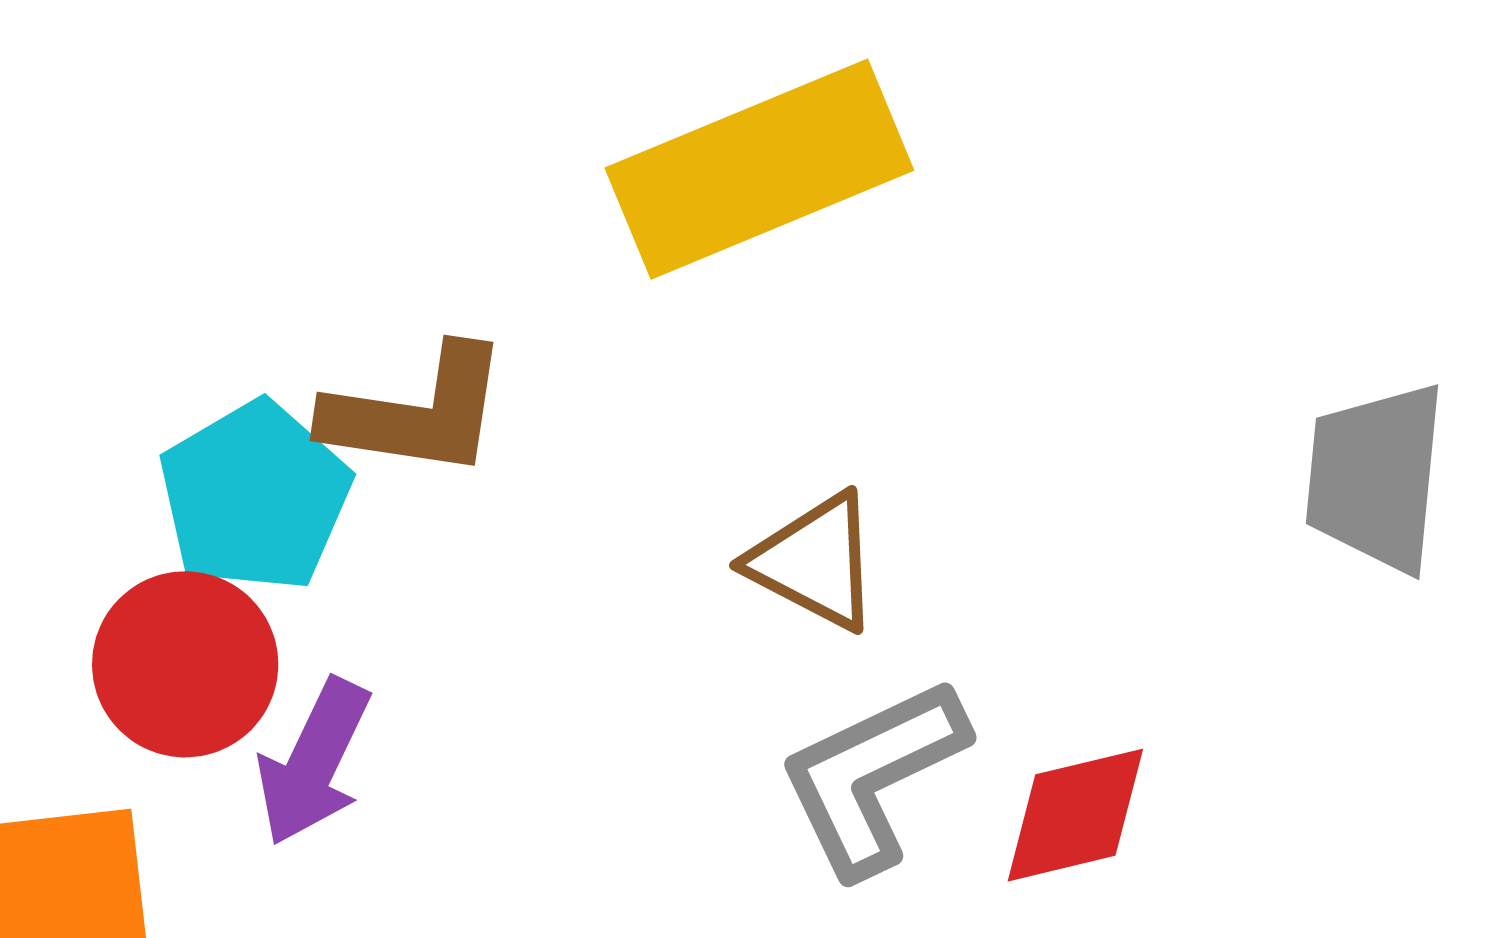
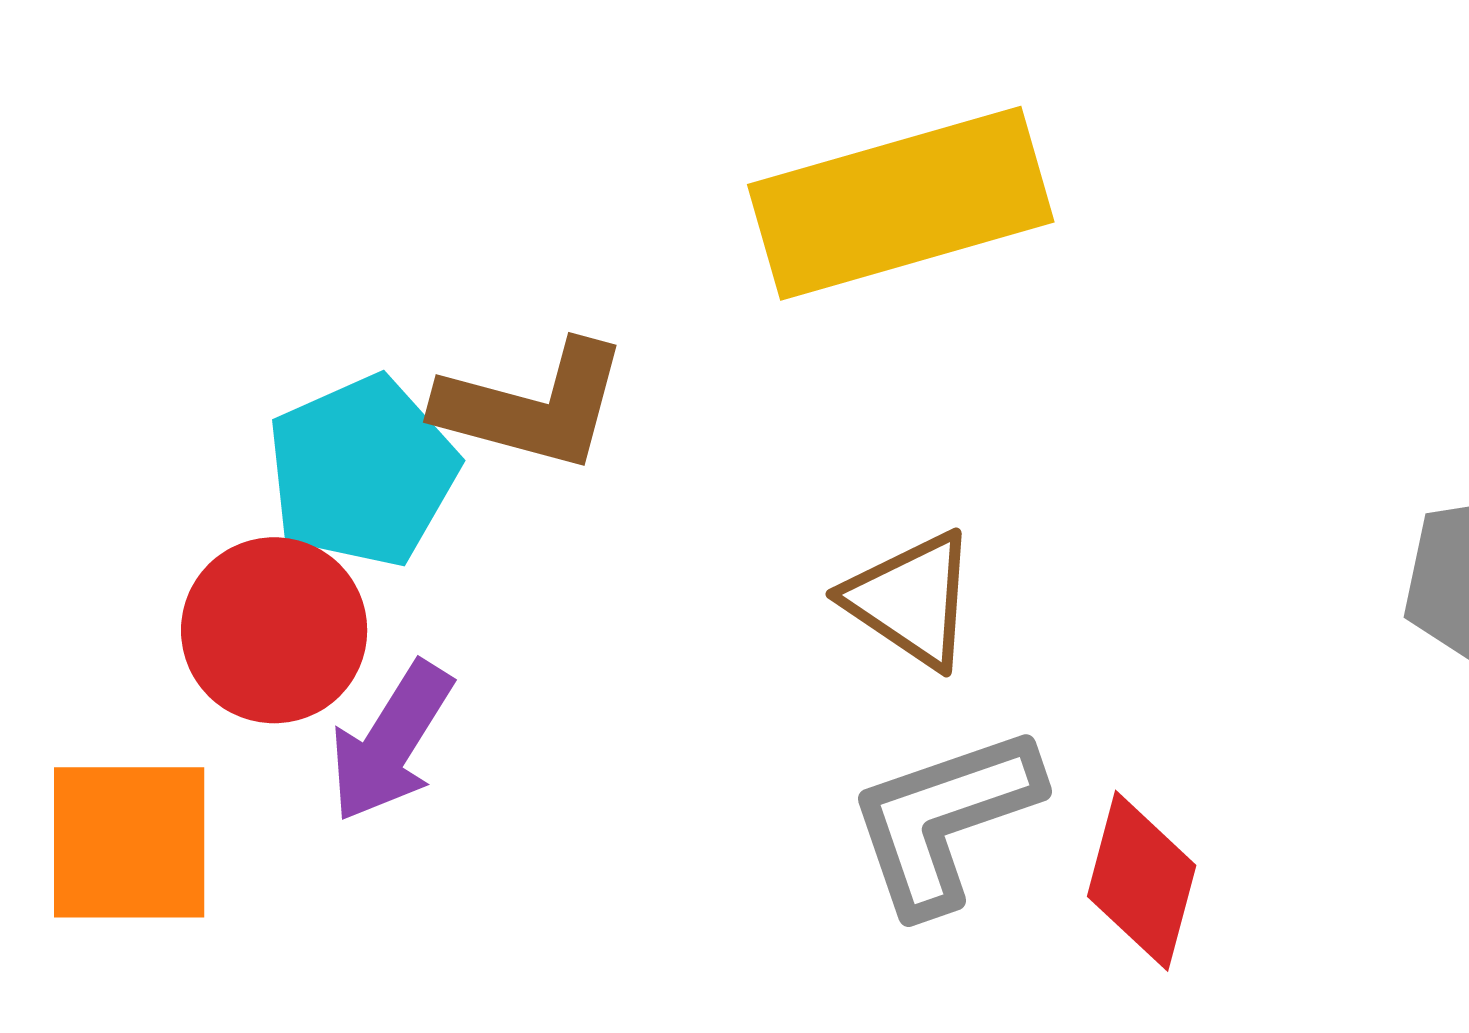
red diamond: (1075, 815) -> (1142, 881), turned -68

